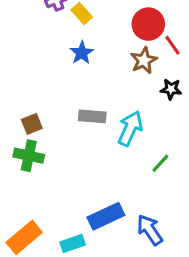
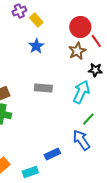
cyan arrow: (130, 128) -> (81, 92), moved
blue rectangle: (106, 216) -> (52, 154), size x0.7
blue arrow: (150, 230) -> (81, 140), moved

